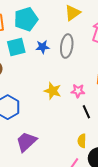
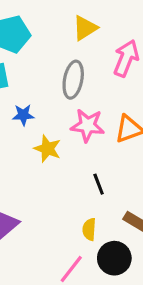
blue star: (43, 47) -> (23, 115), moved
pink star: (78, 91) -> (88, 125), moved, size x1.5

